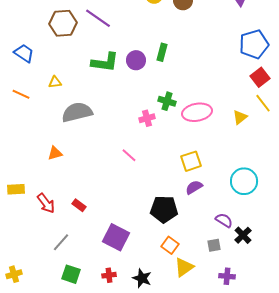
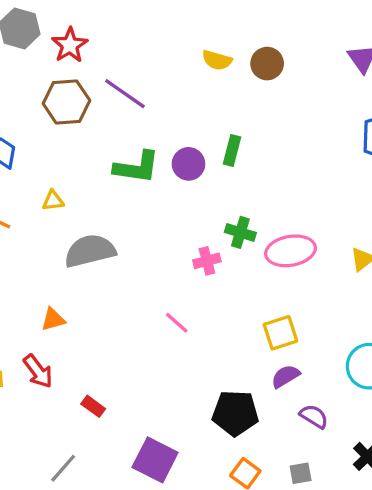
red arrow: (46, 203) -> (38, 371), moved
purple semicircle: (224, 220) -> (314, 416), moved
gray square: (214, 245) -> (301, 473), moved

